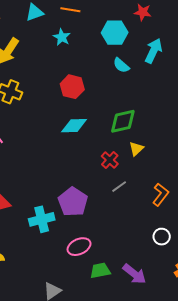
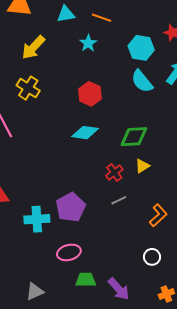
cyan semicircle: (121, 65) -> (142, 81), size x1.4

